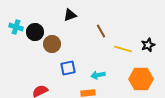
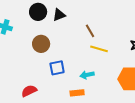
black circle: (35, 32) -> (38, 12), moved
yellow line: (123, 49) -> (99, 49), moved

